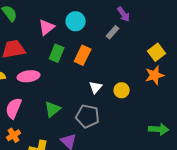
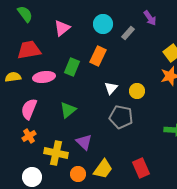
purple arrow: (124, 14) -> (150, 18), moved
cyan circle: (76, 21) -> (103, 24), moved
green rectangle: (57, 53) -> (72, 67), moved
gray pentagon: (88, 116) -> (121, 117), moved

